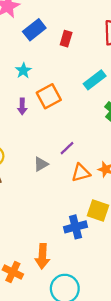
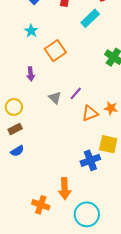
cyan rectangle: (95, 80) -> (90, 18), moved
purple arrow: (22, 106) -> (31, 74), moved
gray triangle: (41, 164) -> (55, 98), moved, turned -40

